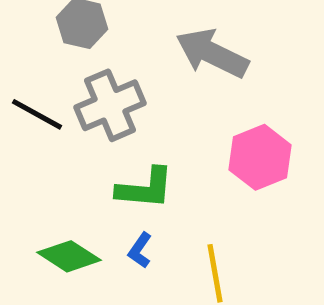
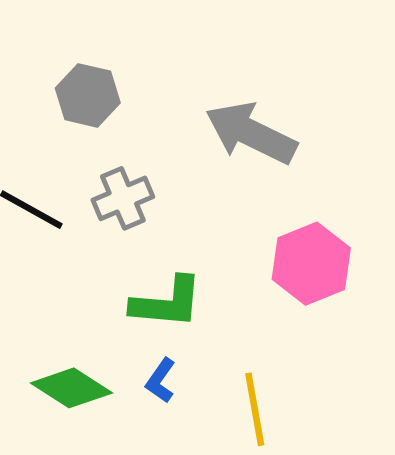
gray cross: (110, 105) -> (123, 198), size x0.7

